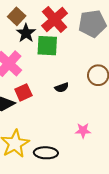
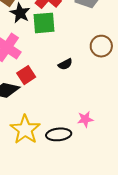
pink star: (83, 131) -> (85, 119), moved

